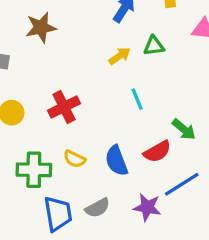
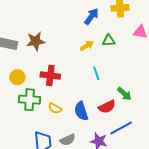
brown star: (41, 27) -> (36, 41), moved
red cross: (64, 107) -> (50, 76), turned 30
green cross: (34, 170) -> (30, 100), moved

